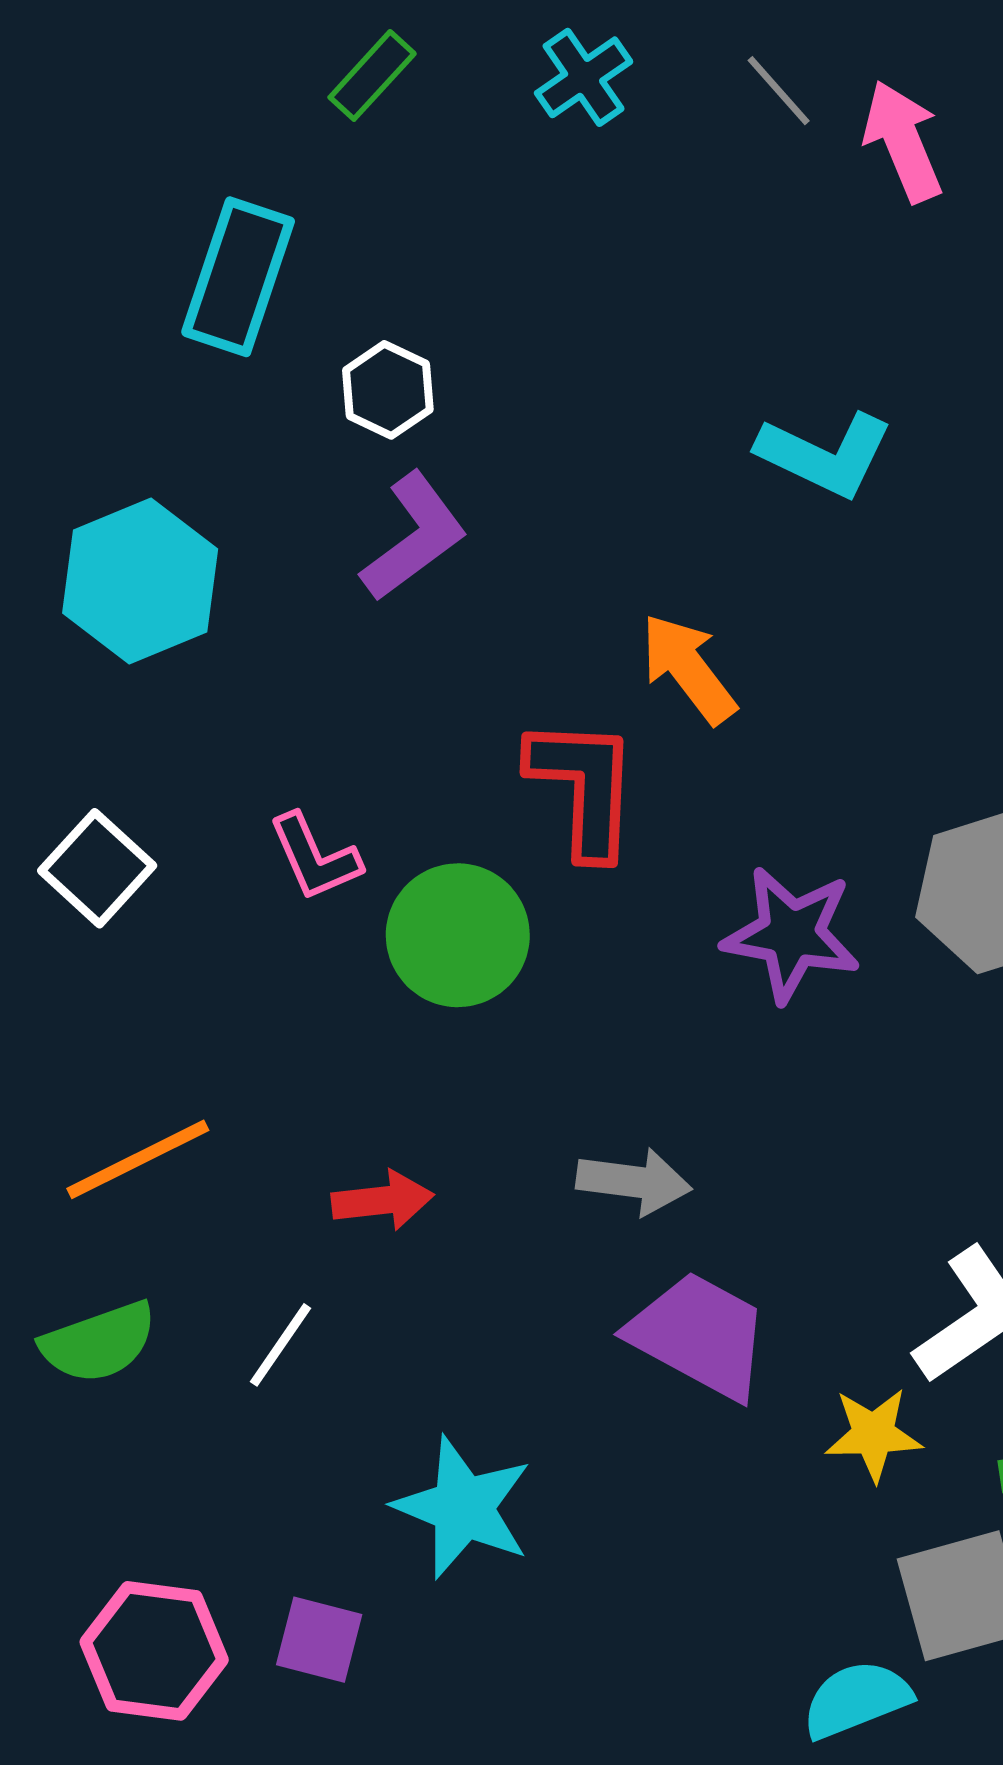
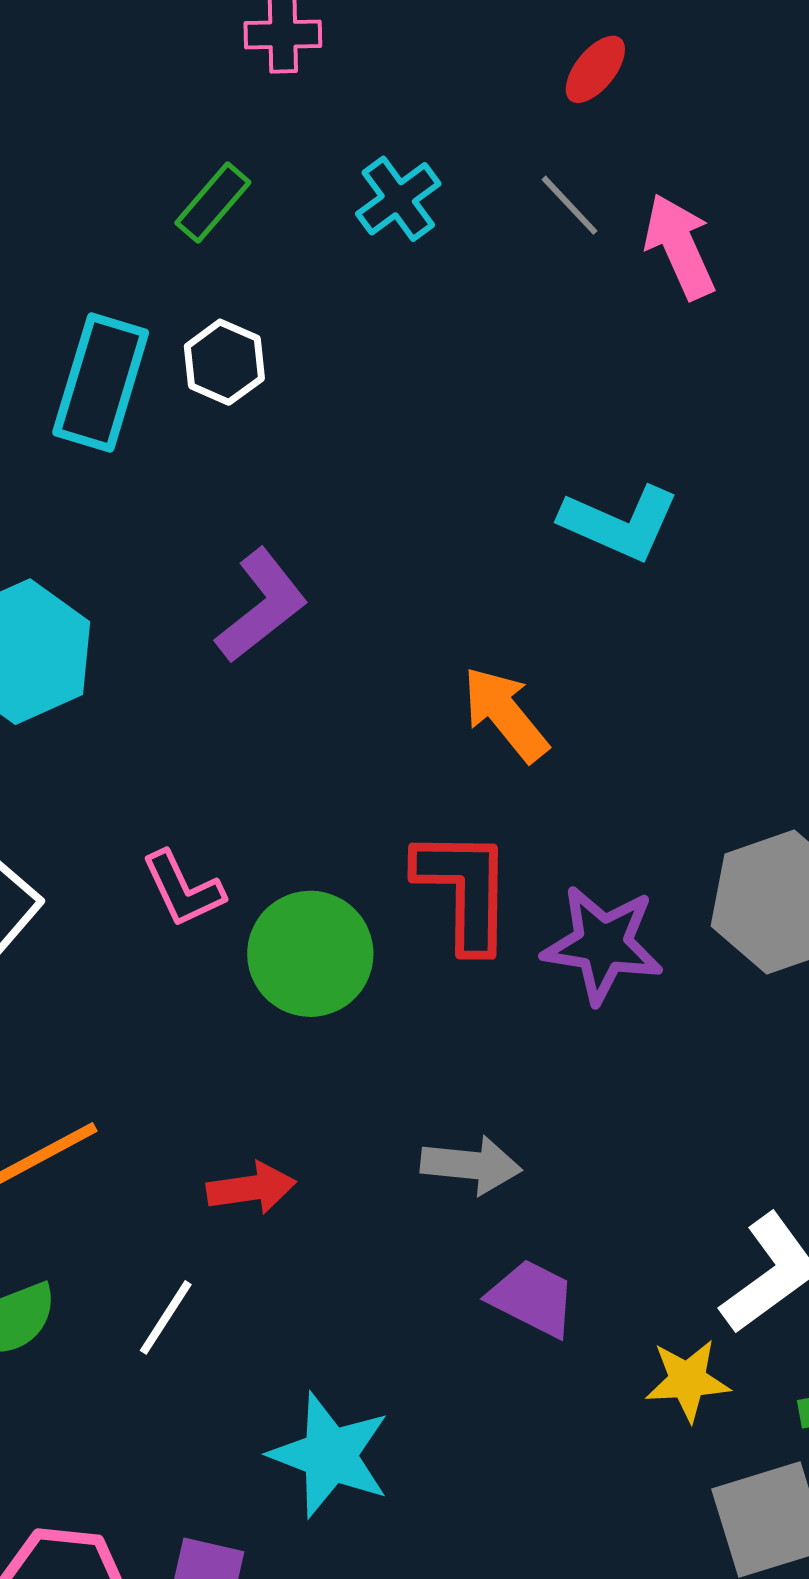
white hexagon: (388, 390) -> (224, 362), moved
red L-shape: (584, 787) -> (464, 890), moved
purple trapezoid: (699, 1335) -> (532, 1298), size x0.7

